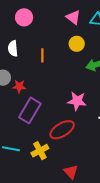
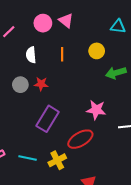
pink triangle: (73, 17) -> (66, 21), moved
orange line: (42, 55) -> (62, 54), moved
red star: (19, 86) -> (41, 84), moved

